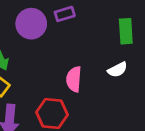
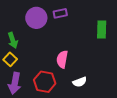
white semicircle: (117, 70) -> (80, 82), moved

